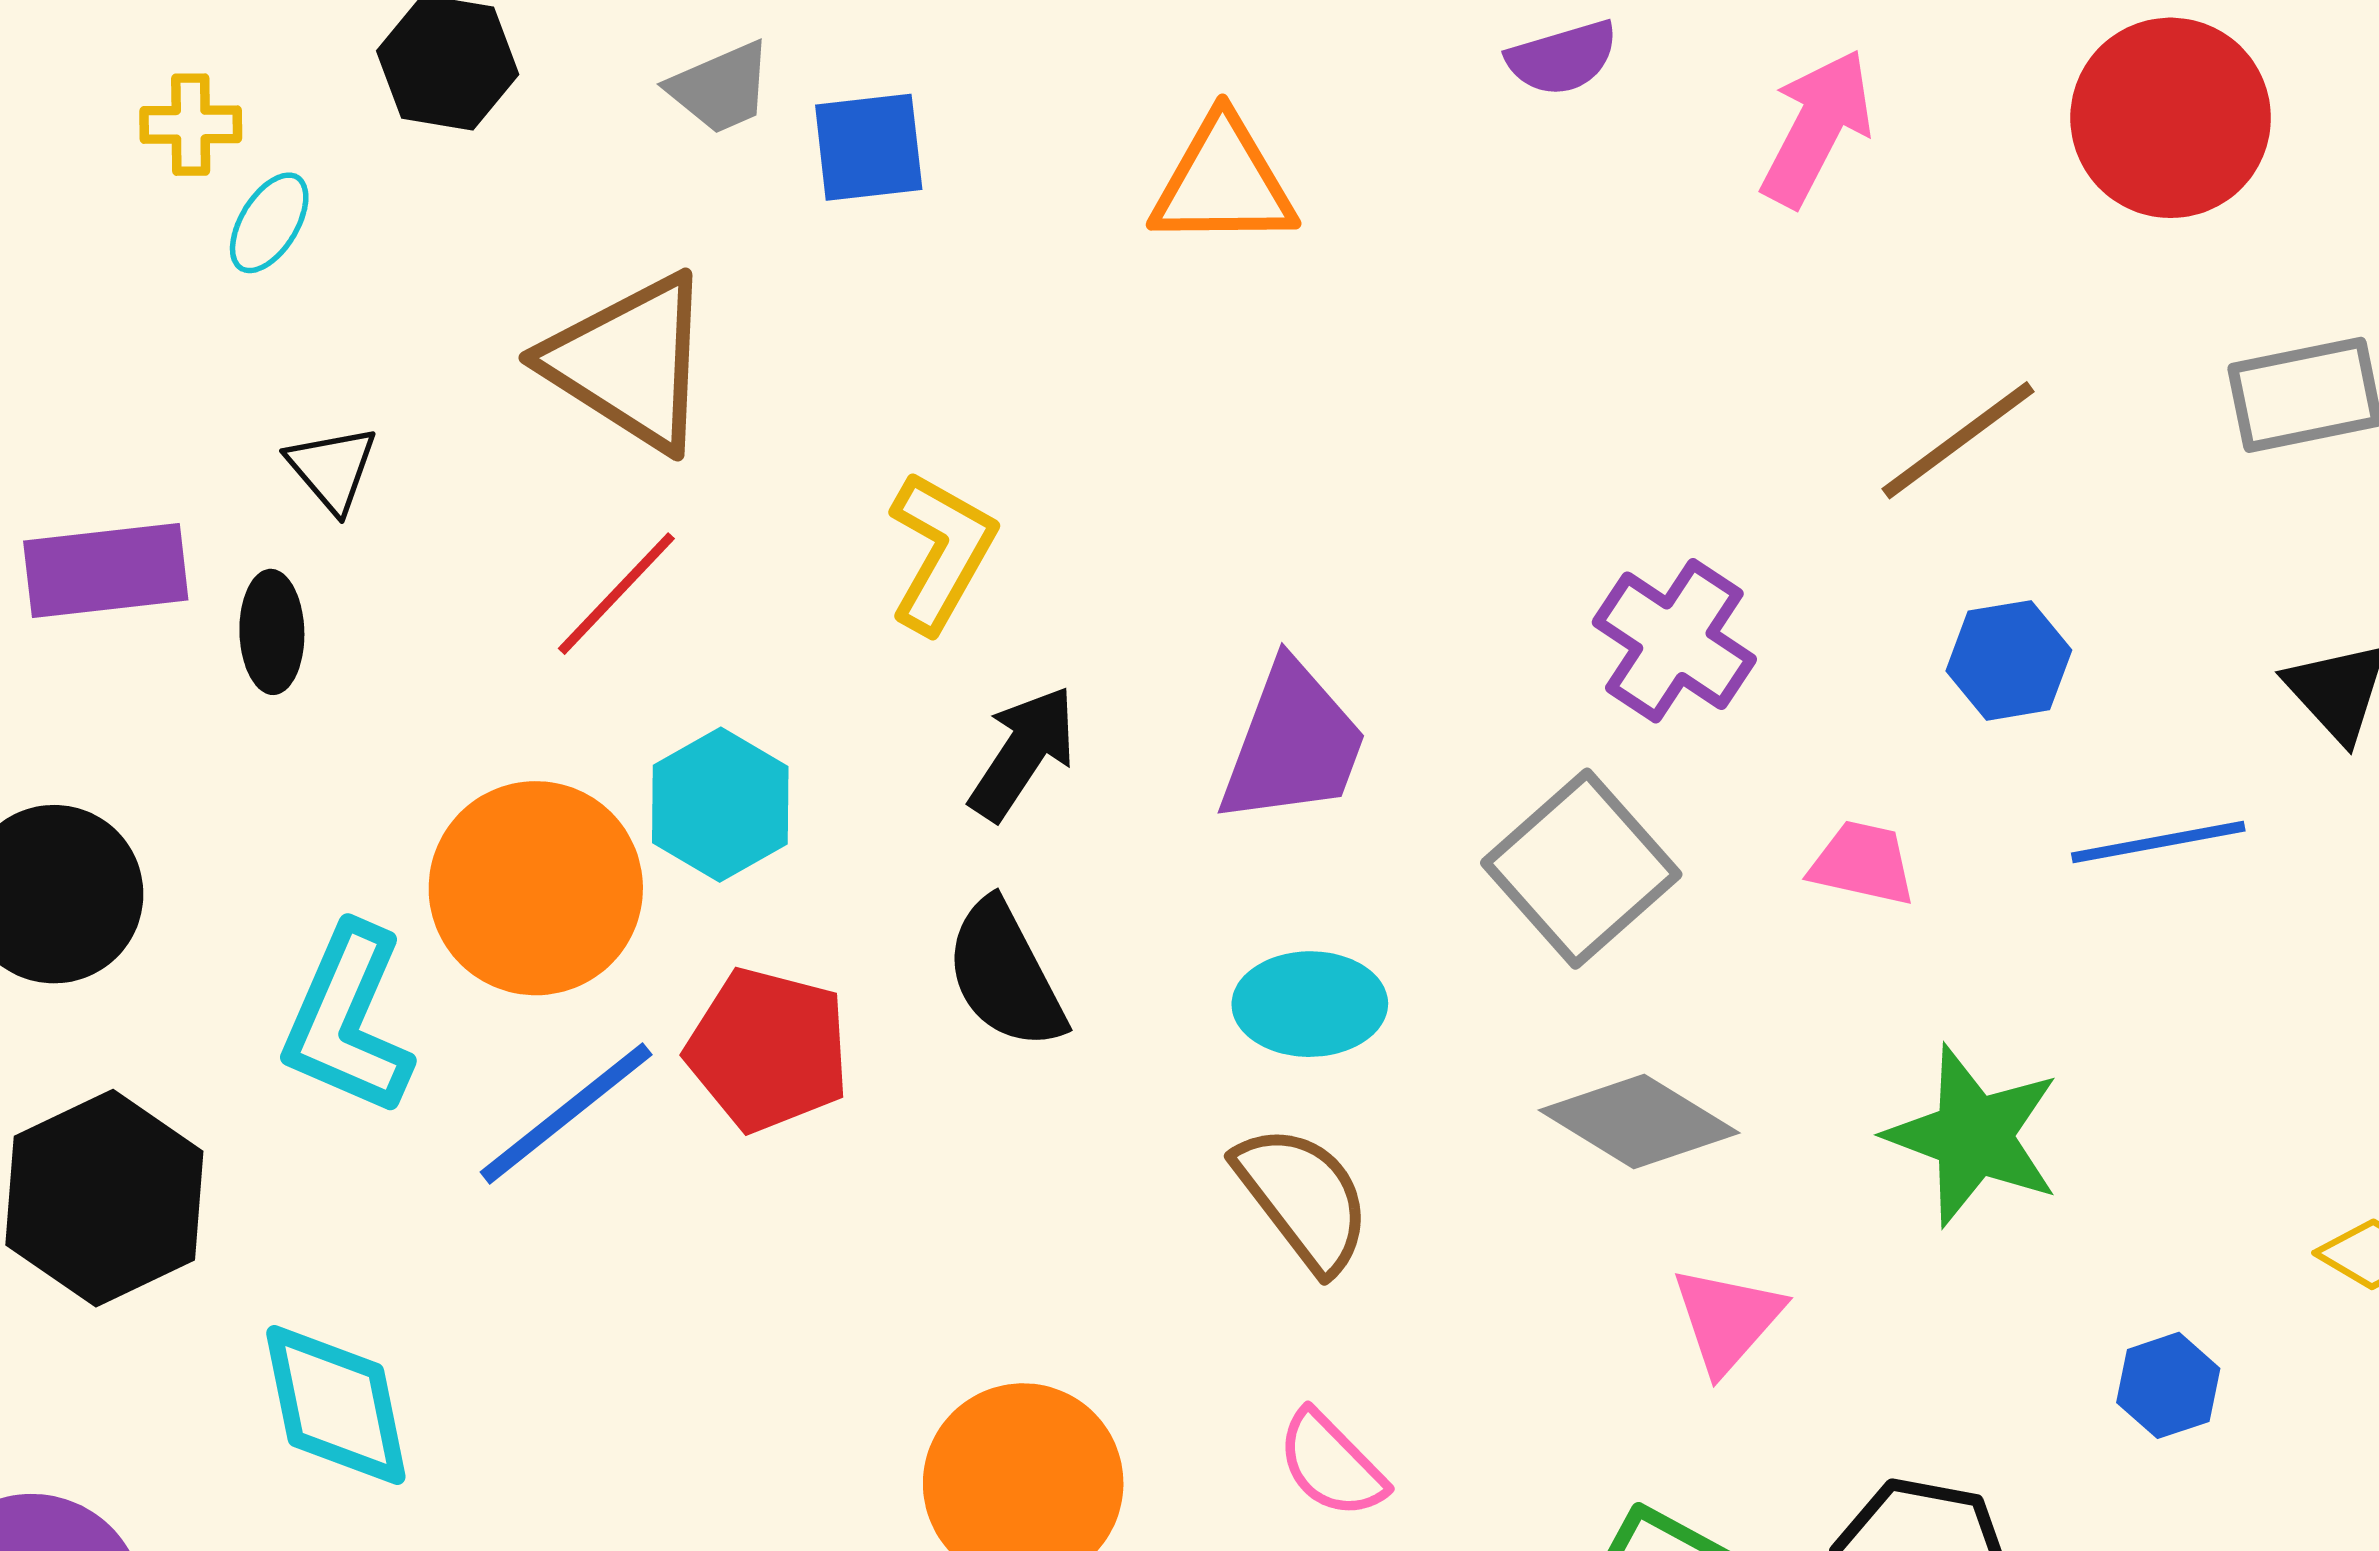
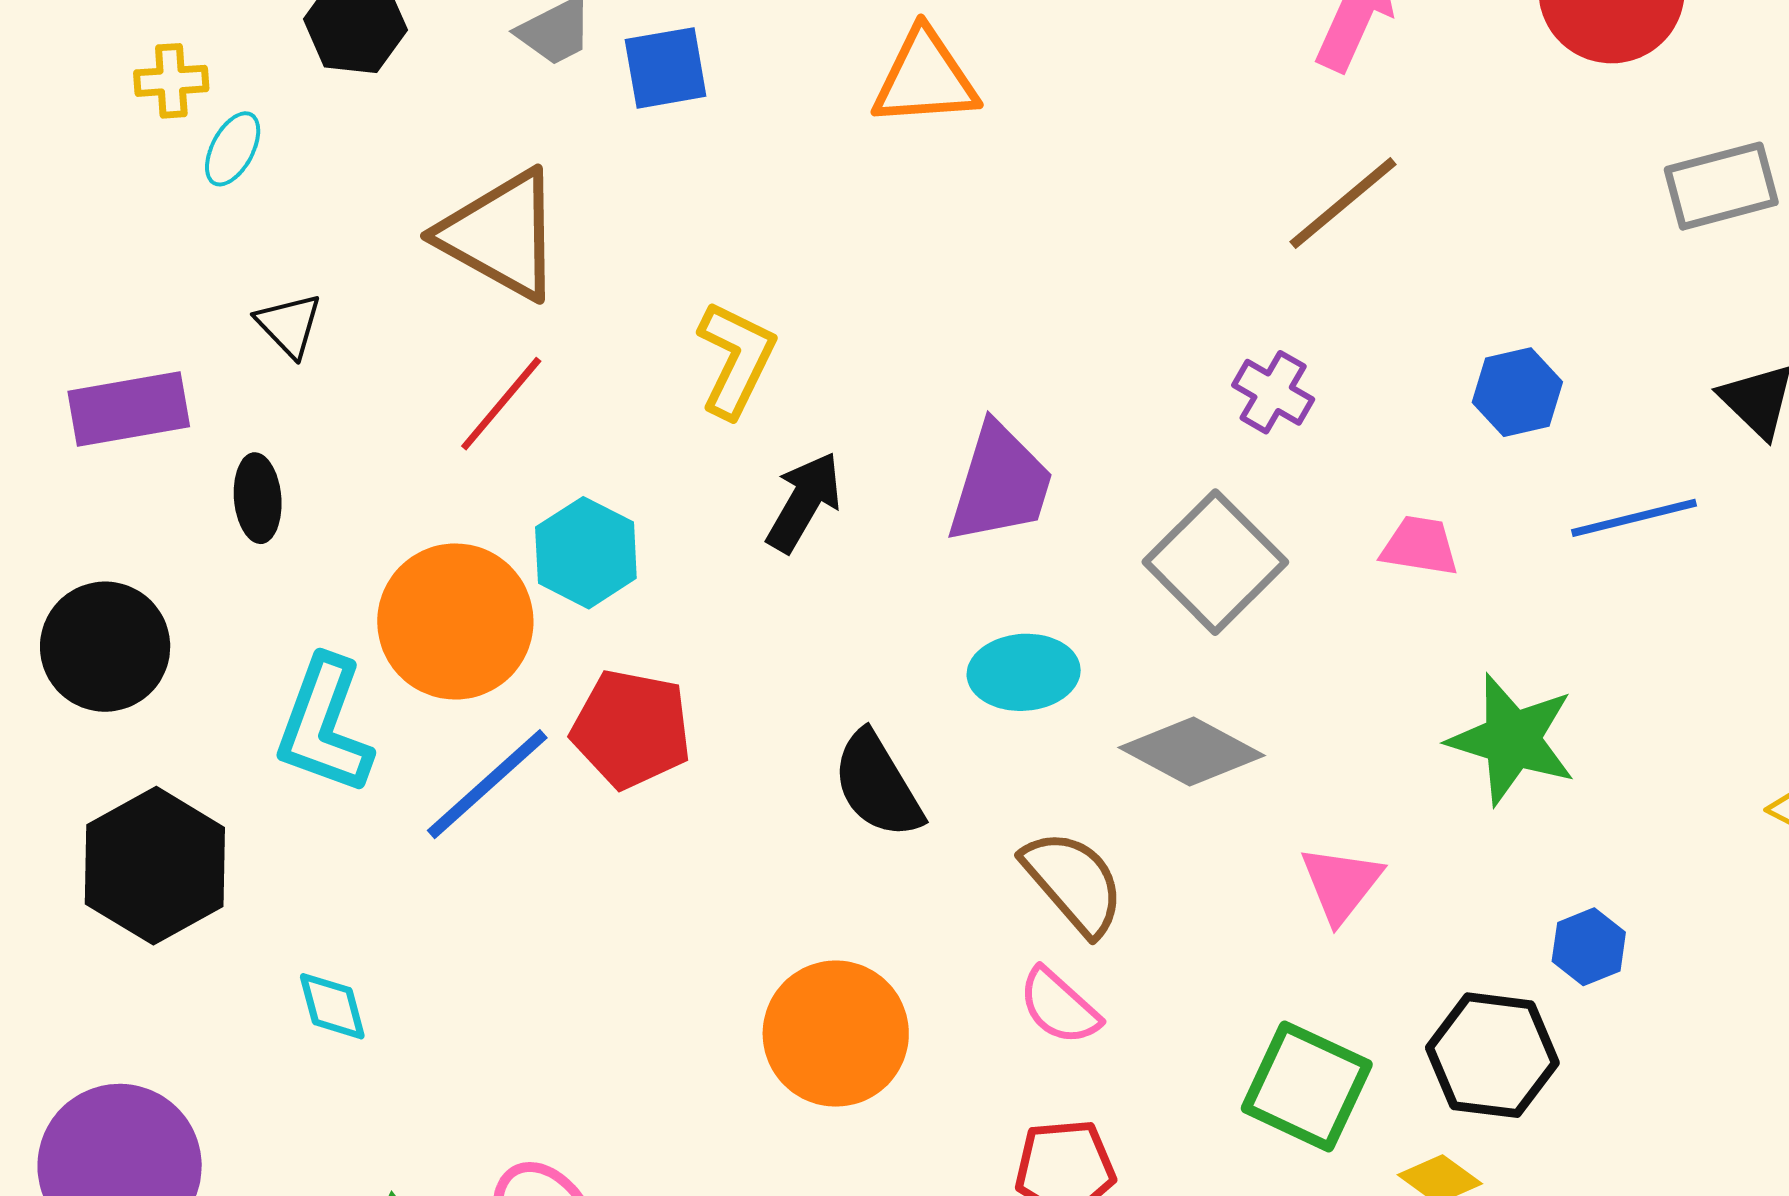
brown line: (1958, 440) -> (1343, 203), moved
black ellipse: (272, 632) -> (258, 498), moved
purple cross: (1674, 641) -> (1273, 392), size x0.7
black semicircle: (1005, 975) -> (877, 785), moved
gray diamond: (1639, 1122) -> (1192, 751), moved
brown semicircle: (1303, 1198) -> (1073, 882), moved
blue hexagon: (2168, 1385) -> (1589, 947), moved
cyan diamond: (336, 1405) -> (332, 1006), size x0.6

